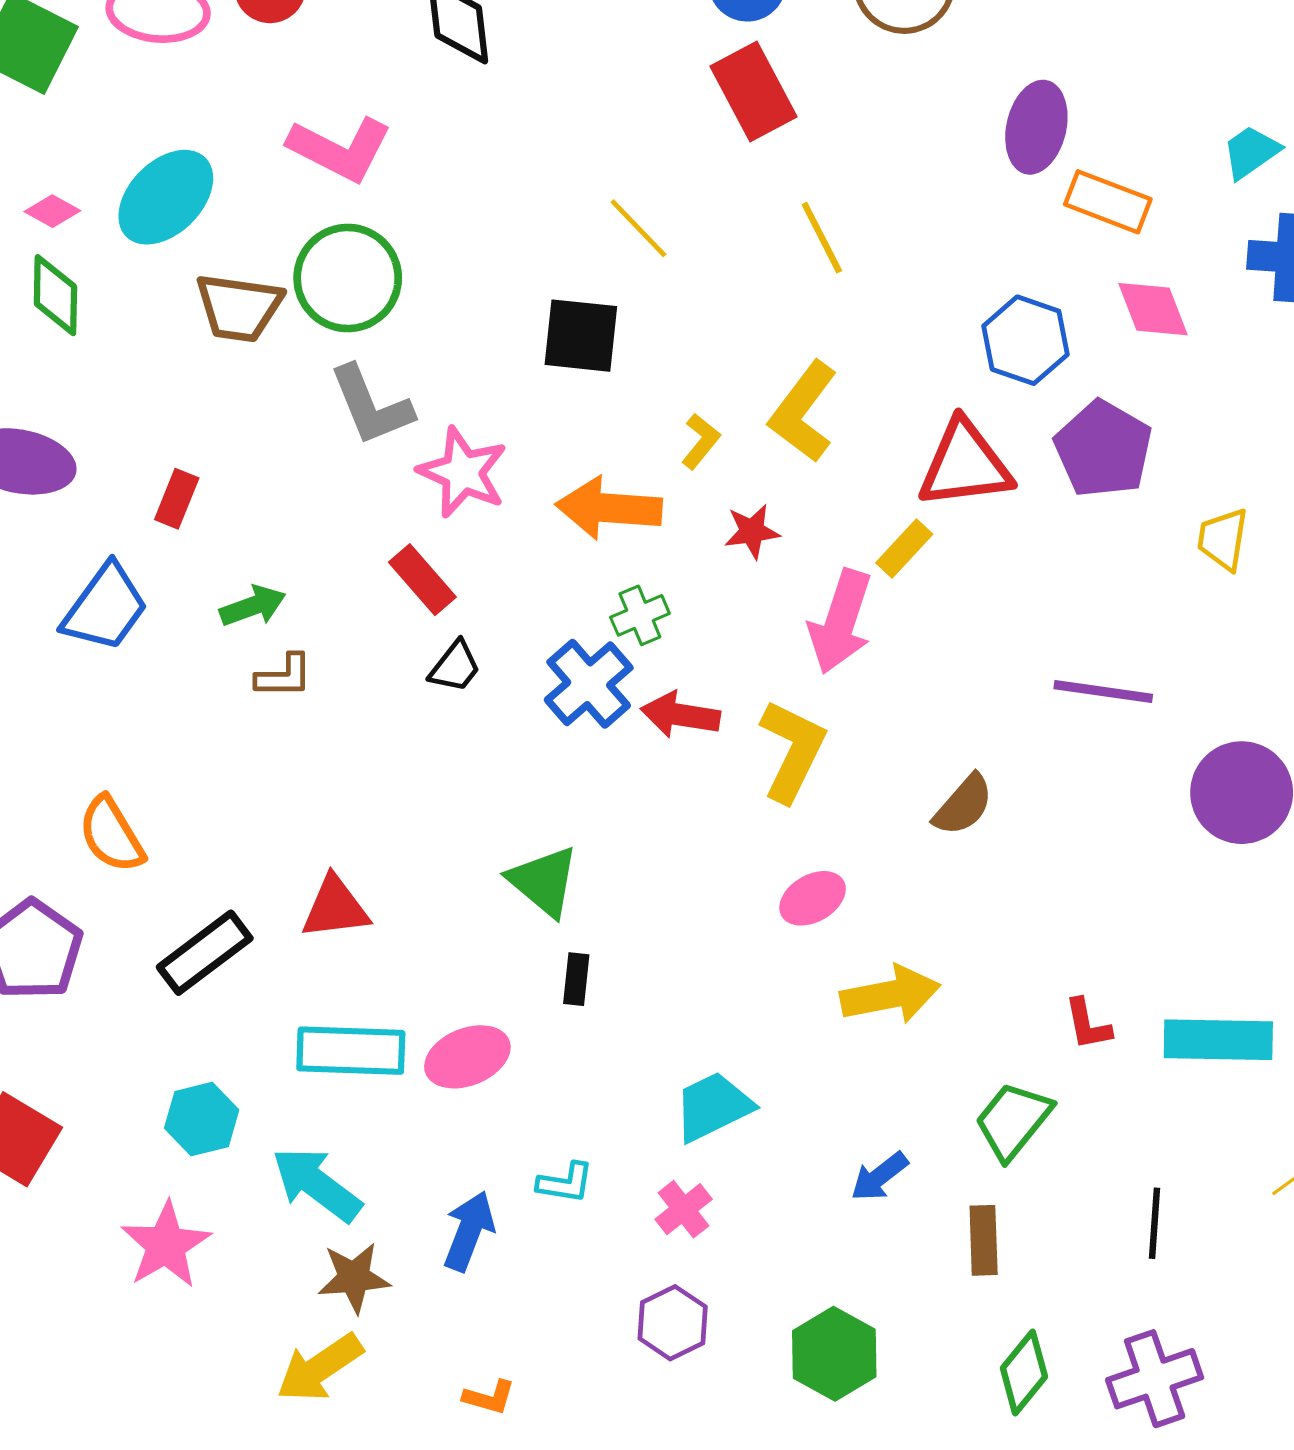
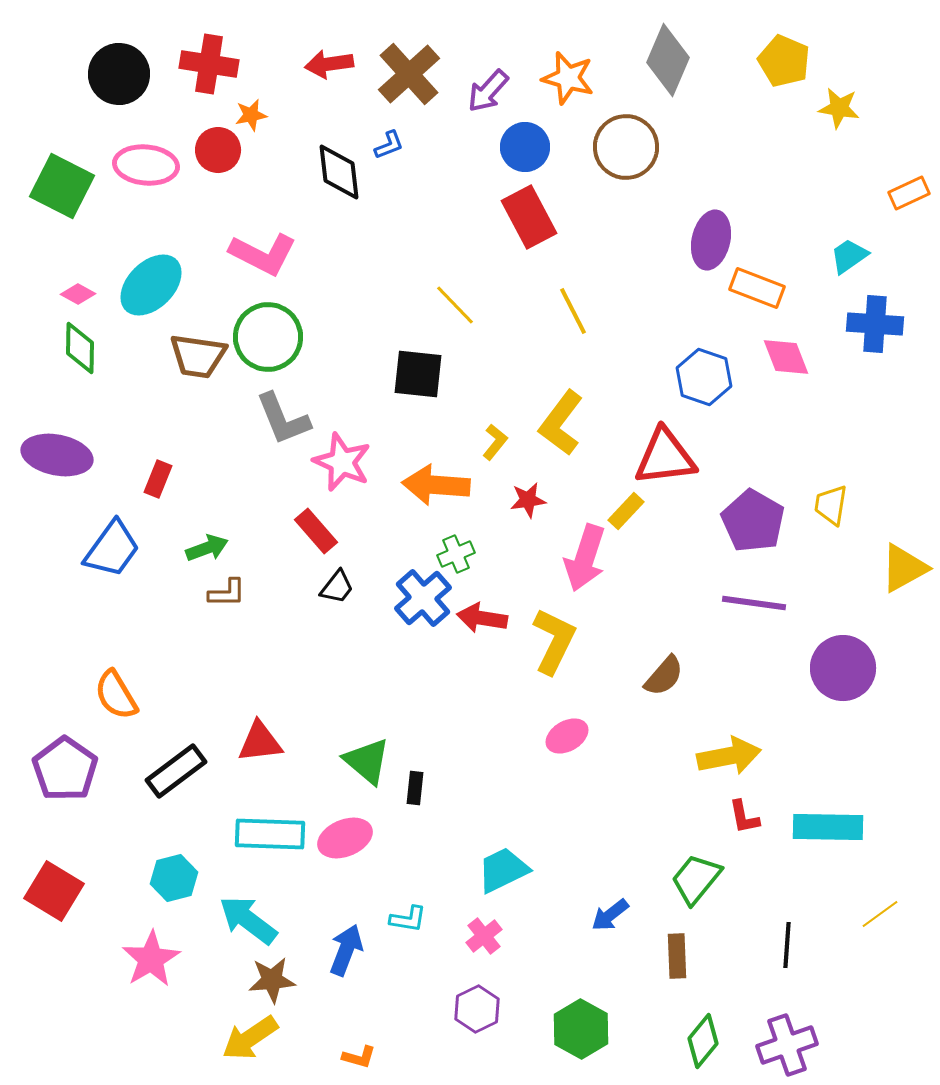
purple pentagon: (1103, 449) -> (753, 521), moved
green triangle: (544, 881) -> (367, 761), moved
yellow arrow: (890, 995) -> (729, 756), moved

